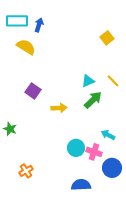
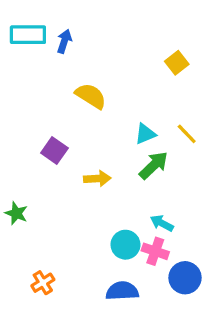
yellow semicircle: (26, 47) -> (91, 96), moved
cyan arrow: (108, 135) -> (162, 223), moved
blue semicircle: (81, 185) -> (122, 291), moved

